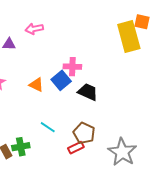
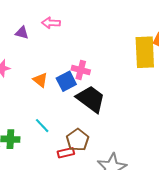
black trapezoid: (88, 92) -> (91, 99), size x1.4

